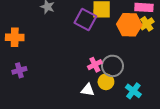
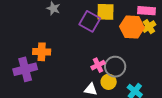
orange cross: (15, 37) -> (42, 52), moved
purple cross: (19, 70) -> (25, 69), size x1.6

